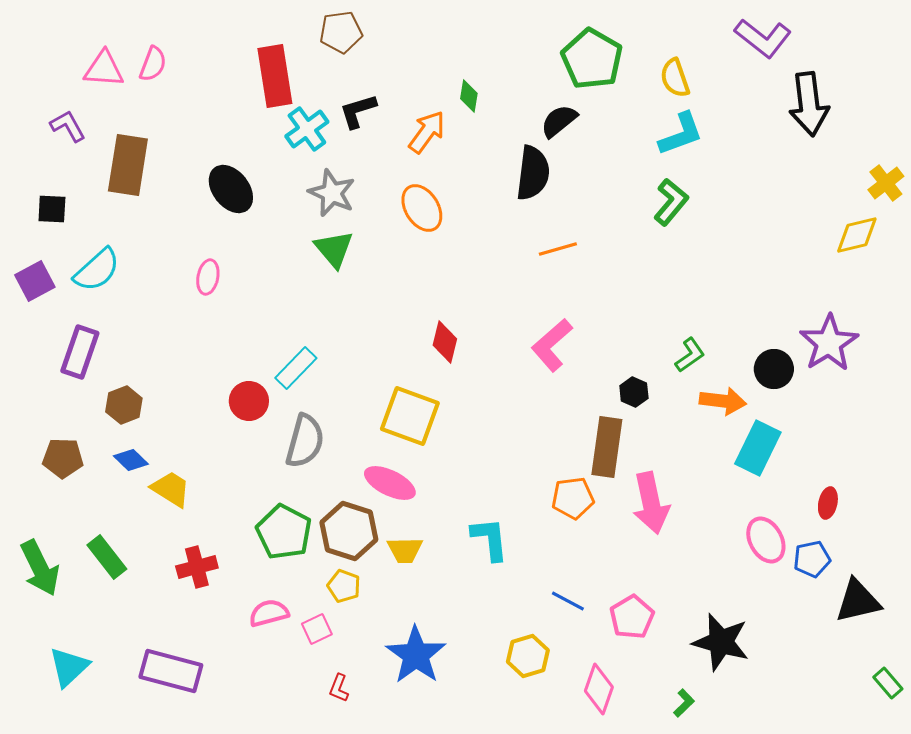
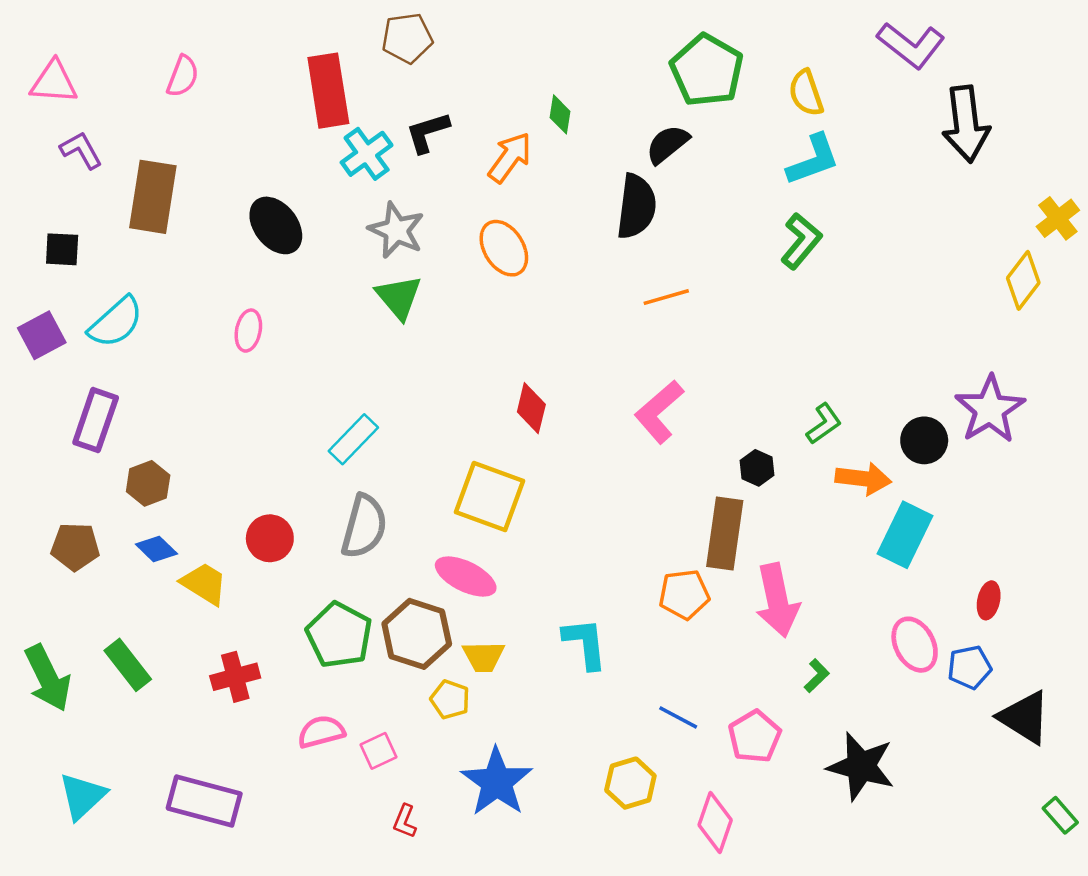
pink triangle: (104, 69) -> (54, 82), moved
yellow diamond: (857, 235) -> (1023, 280), turned -39
red circle: (249, 401) -> (270, 538), moved
yellow pentagon: (344, 586) -> (450, 699), moved
black triangle: (858, 601) -> (1024, 717), turned 45
green L-shape: (684, 703) -> (817, 676), moved

